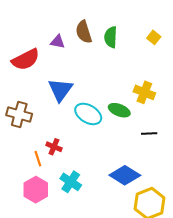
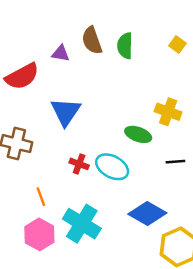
cyan ellipse: (88, 114) -> (112, 167), moved
red cross: (54, 147) -> (79, 164), moved
cyan cross: (71, 182) -> (82, 224), size x1.4

